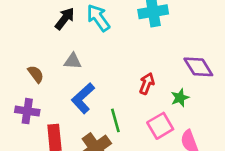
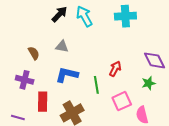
blue L-shape: (83, 98) -> (67, 75), turned 50
green star: (180, 98) -> (149, 83), moved
green line: (115, 120) -> (96, 85), moved

